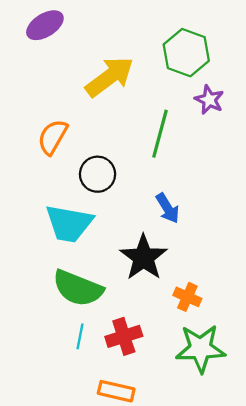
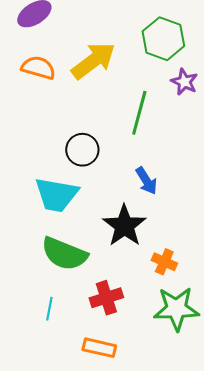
orange semicircle: (53, 137) -> (38, 68), moved, turned 76
cyan line: (80, 336) -> (49, 309), moved

